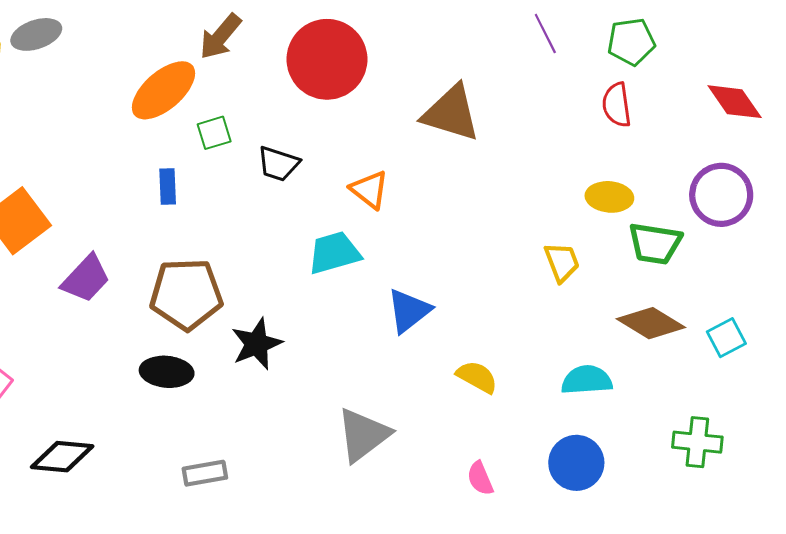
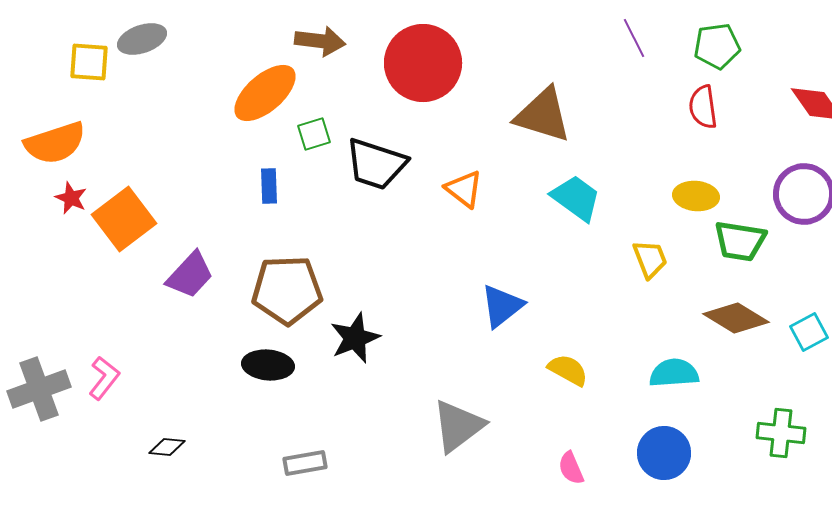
brown arrow: (220, 37) -> (320, 41), turned -123
black trapezoid: (278, 164) -> (376, 164), size x1.5
cyan trapezoid: (334, 253) -> (576, 198), moved, turned 52
black diamond: (62, 457) -> (167, 447), size x0.6

